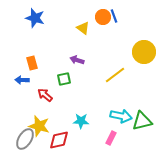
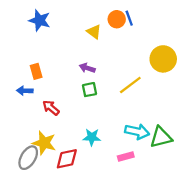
green square: (64, 79) -> (89, 90), moved
pink rectangle: (111, 138) -> (126, 156), turned 48

